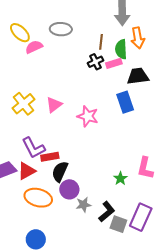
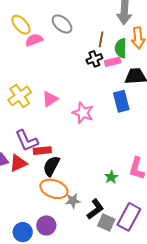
gray ellipse: (61, 29) -> (62, 24), turned 35
purple circle: (69, 189) -> (46, 225), moved
orange ellipse: (38, 198) -> (54, 189), moved

